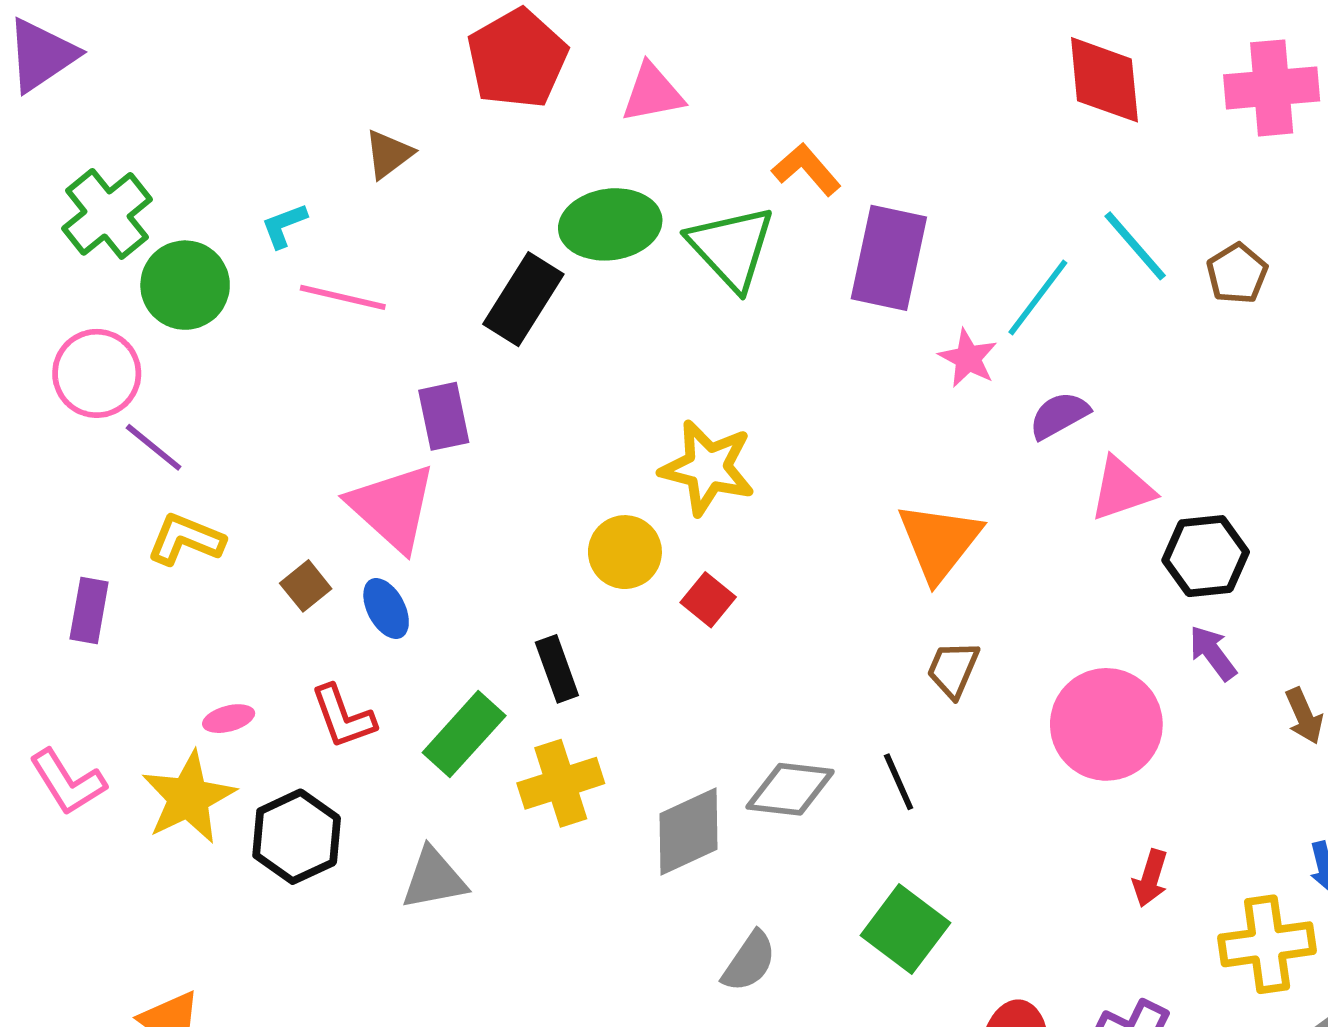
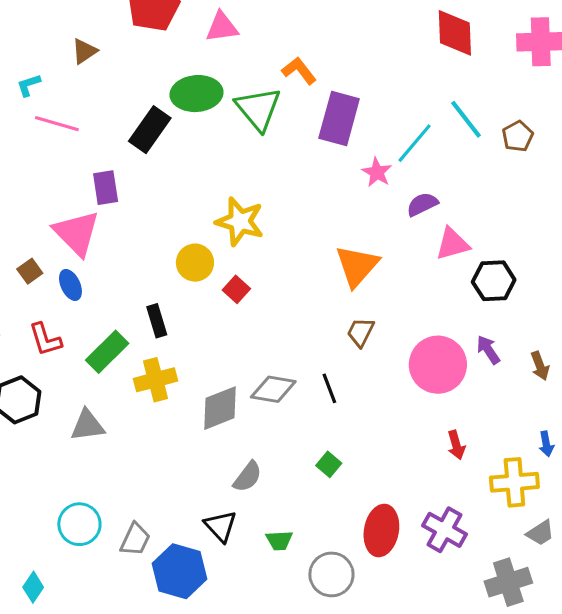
purple arrow: (1213, 653) -> (488, 350), moved
red arrow: (1150, 878) -> (456, 445), turned -36
green square: (905, 929) -> (329, 464), size x0.6

